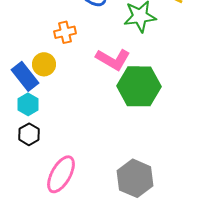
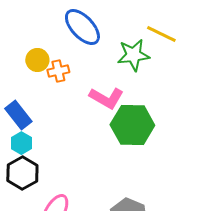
yellow circle: (44, 64) -> (37, 60), moved
black hexagon: (29, 134) -> (22, 173), size x1.5

